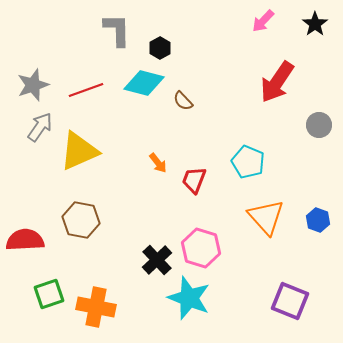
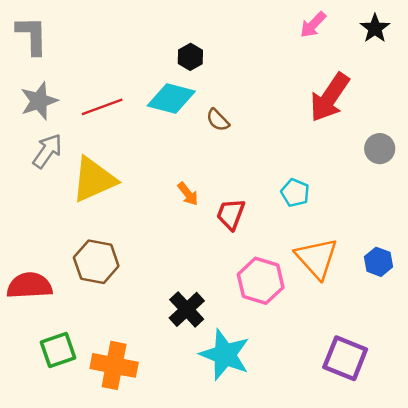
gray L-shape: (117, 30) -> (32, 35), moved
cyan pentagon: (248, 162) -> (295, 193), size x0.7
pink hexagon: (201, 248) -> (261, 281), moved

